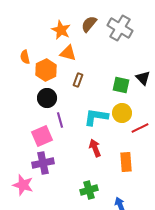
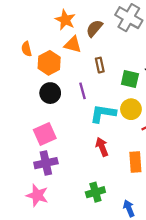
brown semicircle: (89, 24) -> (94, 28), moved
brown rectangle: (78, 80) -> (100, 65), moved, turned -32
purple line: (60, 120) -> (83, 91), moved
pink star: (23, 185) -> (37, 195), moved

